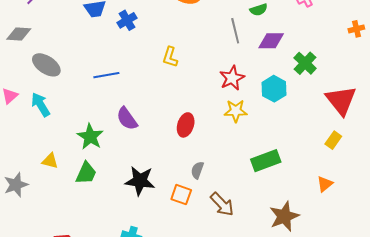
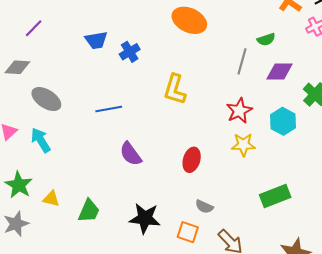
gray line: (235, 31) -> (242, 61), turned 30
yellow L-shape: (170, 57) -> (175, 89), size x1.4
green star: (90, 137) -> (19, 185), moved
gray semicircle: (197, 170) -> (204, 207), turned -84

